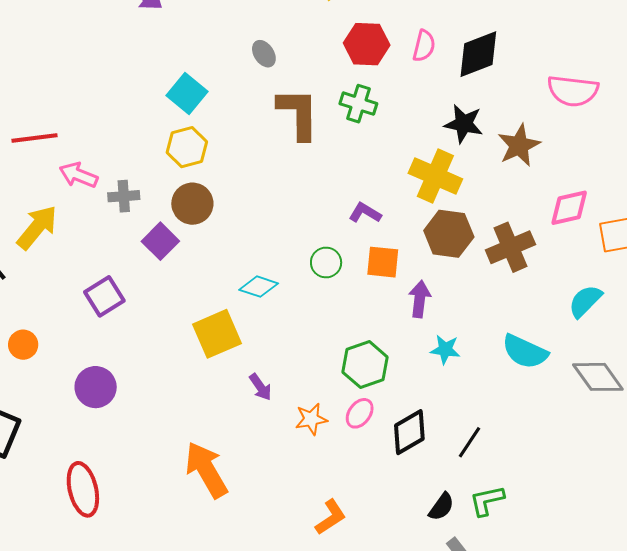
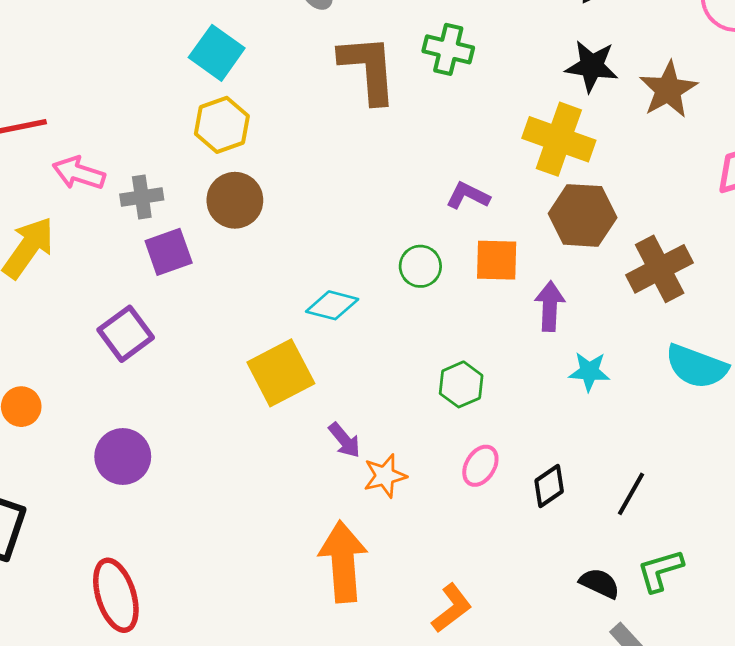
purple square: (160, 241) -> (169, 252), moved, turned 30
brown cross: (510, 247) -> (660, 269), moved
green hexagon: (365, 365) -> (461, 384), moved, size x0.7
orange star: (311, 419) -> (385, 476), moved
black diamond: (409, 432) -> (549, 486), size x0.7
orange arrow: (206, 470) -> (343, 562), moved, turned 30
black semicircle: (441, 507) -> (600, 583), turned -96

